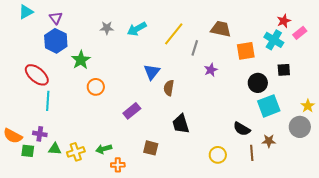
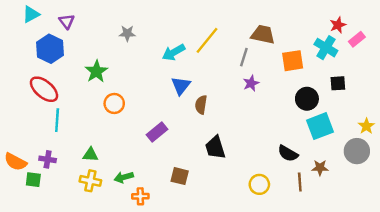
cyan arrow: (137, 29) -> (174, 52), moved
blue hexagon: (56, 41) -> (50, 49), moved
gray line: (195, 48) -> (244, 57), moved
green triangle: (55, 149) -> (90, 155), moved
yellow cross: (76, 152) -> (90, 181), turned 30

